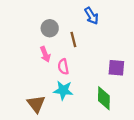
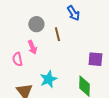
pink semicircle: (63, 67) -> (17, 59), moved
cyan star: (63, 90) -> (48, 79), turned -30

